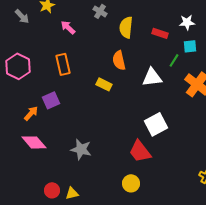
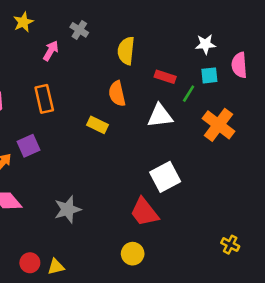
gray cross: (100, 11) -> (79, 30), moved
pink arrow: (68, 27) -> (51, 51), turned 77
red rectangle: (160, 33) -> (165, 77), moved
gray star: (81, 149) -> (68, 209), turned -30

